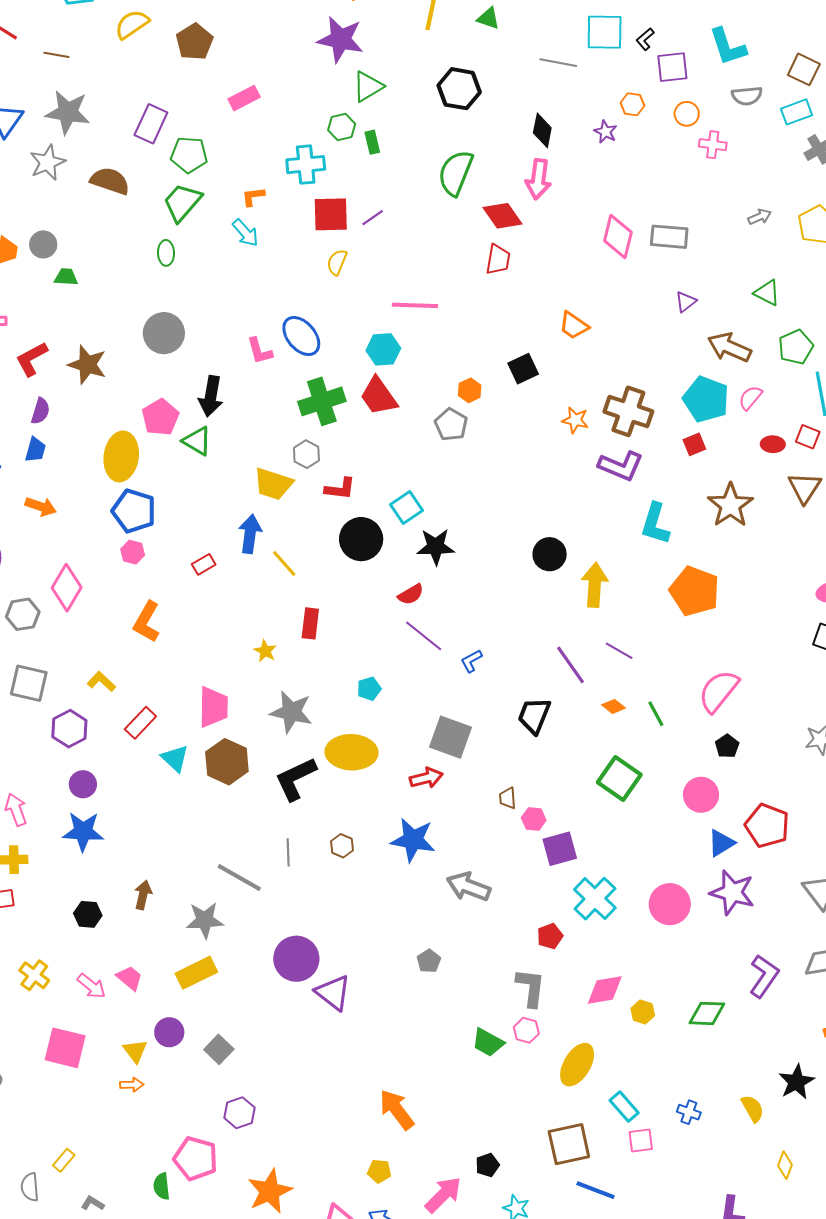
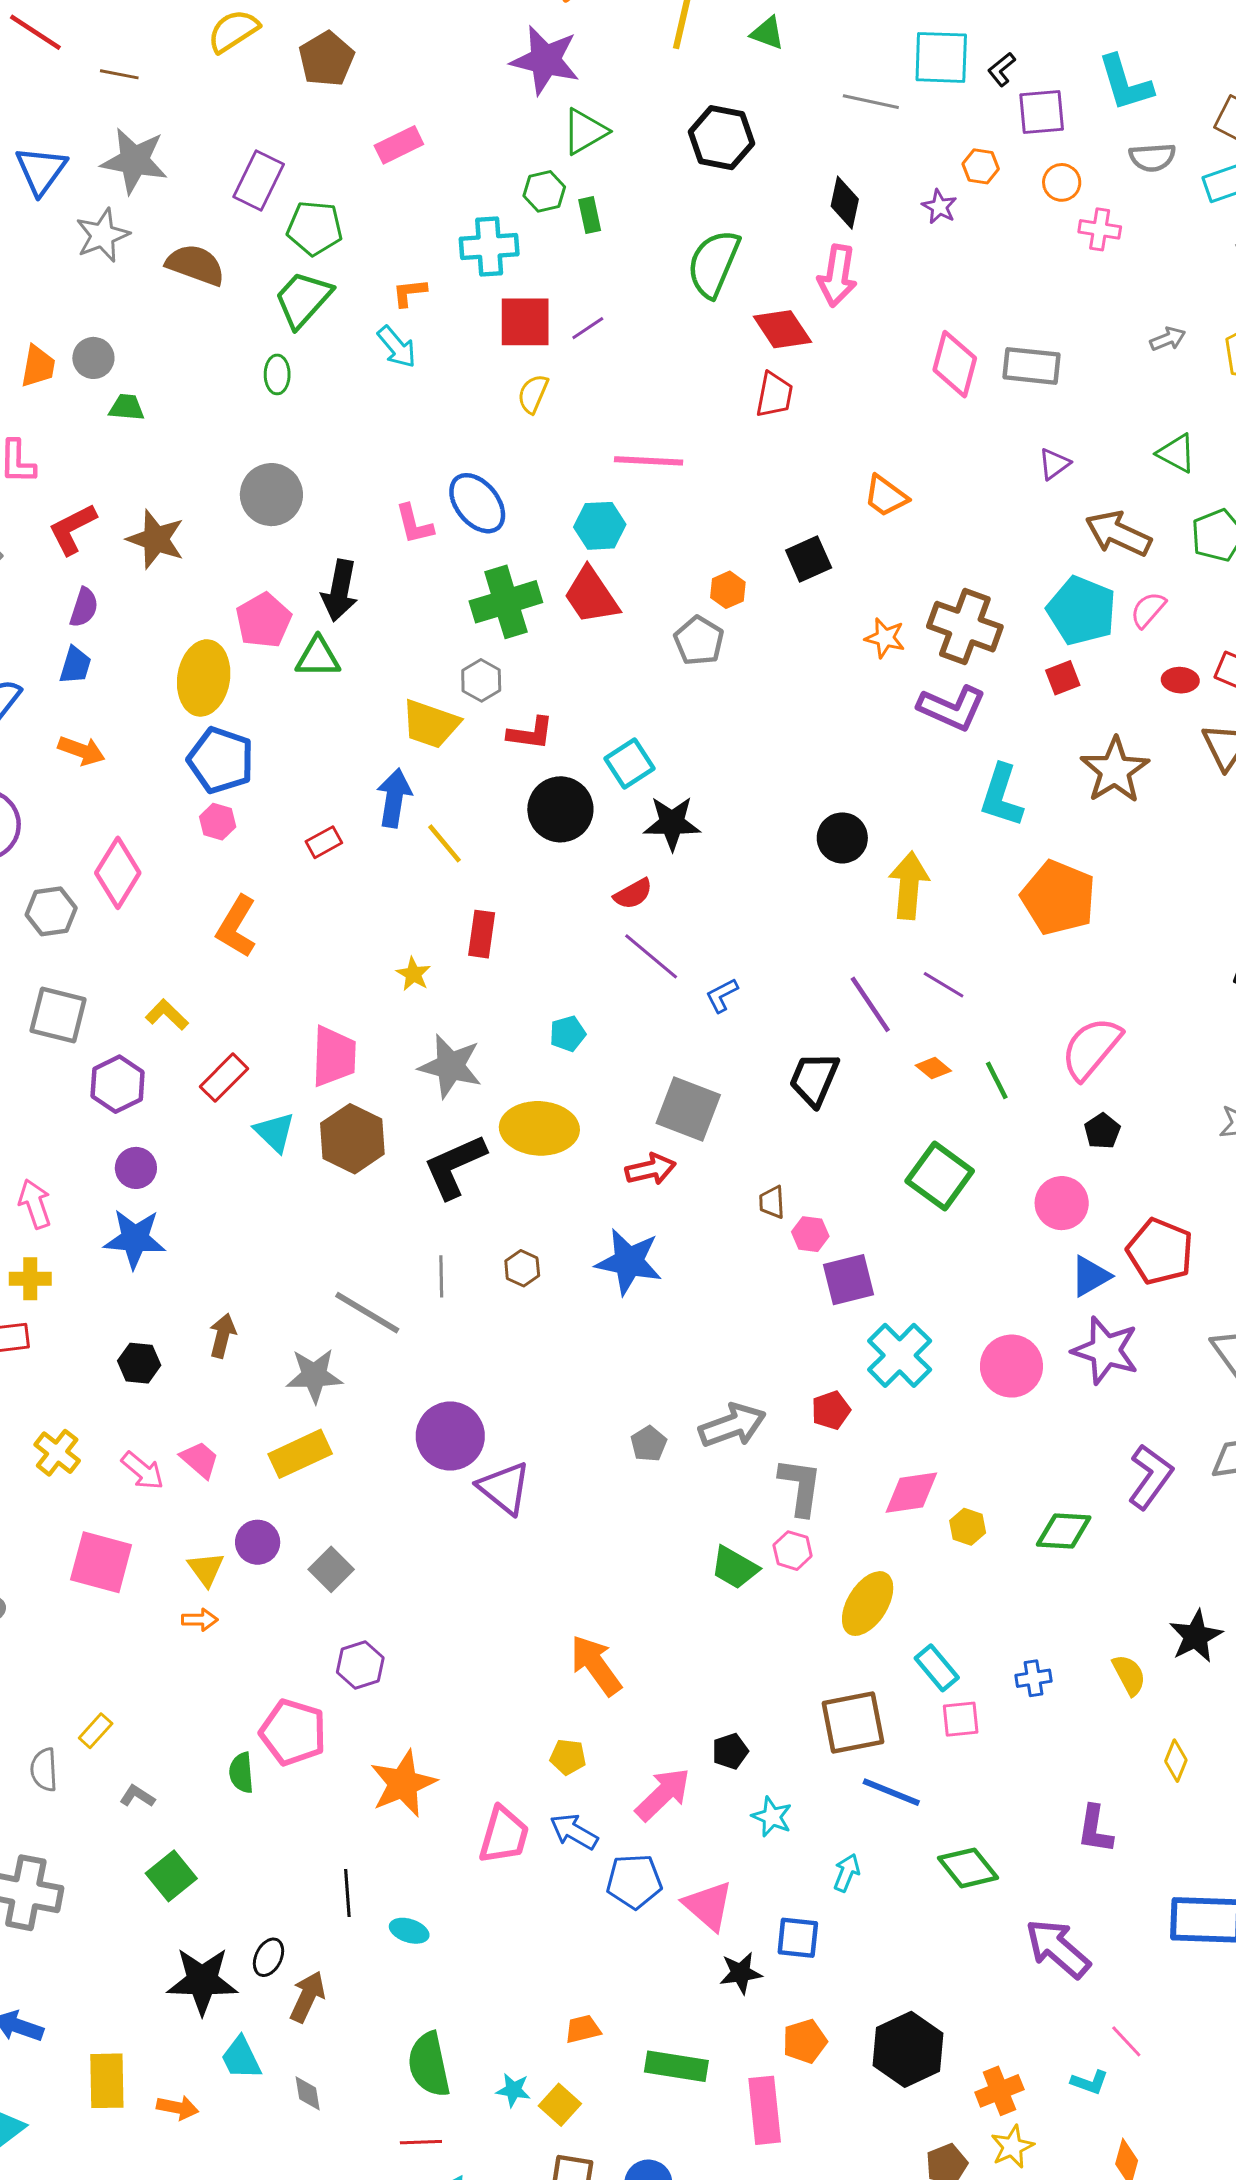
green triangle: (197, 441) -> (318, 657), turned -32
gray arrow: (468, 887) -> (732, 1425), moved, turned 138
blue cross: (689, 1112) -> (1034, 1678), turned -30

